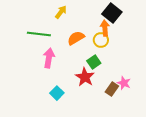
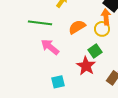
pink arrow: (49, 58) -> (50, 47), turned -60
cyan square: (57, 93) -> (58, 82), turned 32

